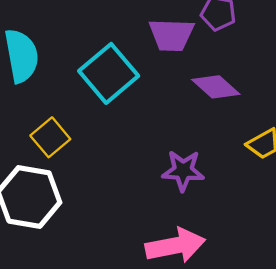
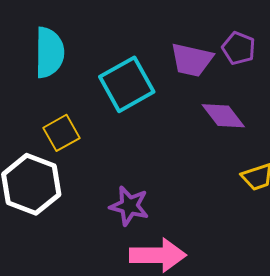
purple star: (183, 171) -> (129, 206), moved

